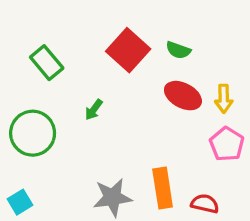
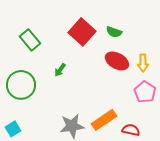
orange rectangle: (163, 188) -> (104, 120), turned 65

